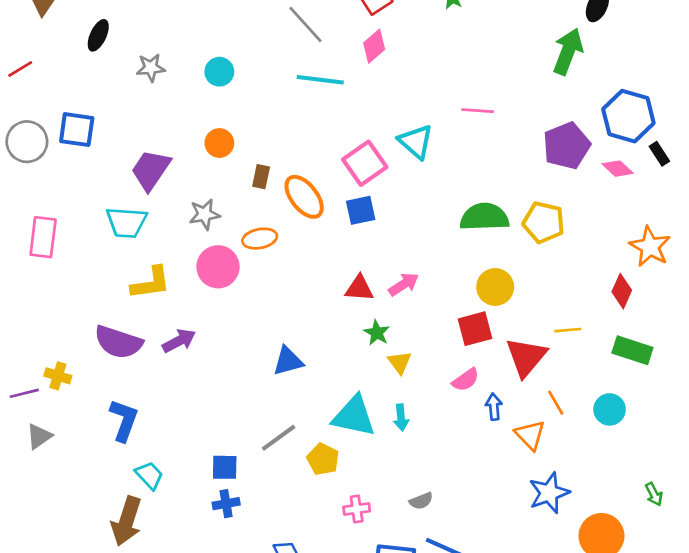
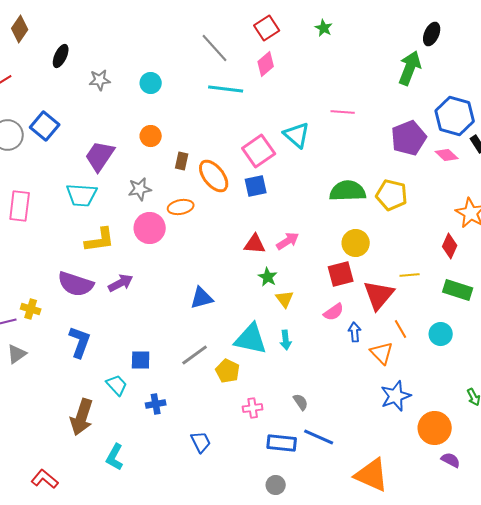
blue square: (77, 130) -> (45, 126), turned 32
blue square: (225, 467) -> (141, 360), moved
cyan trapezoid: (149, 475) -> (117, 385), moved
gray semicircle: (421, 501) -> (301, 402), turned -102

